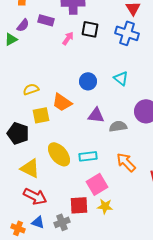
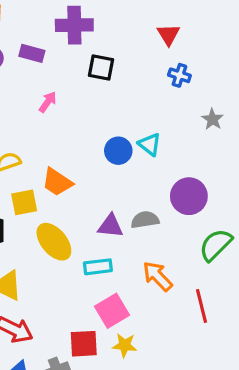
blue cross: (127, 33) -> (179, 75), moved, size x0.6
pink arrow: (68, 38) -> (48, 102), moved
blue circle: (88, 81) -> (118, 151), moved
purple triangle: (96, 115) -> (110, 226), moved
yellow ellipse: (59, 154) -> (54, 242), moved

